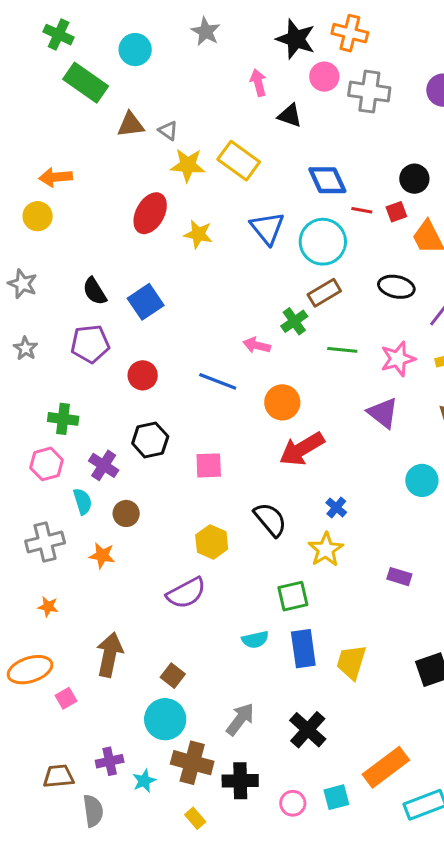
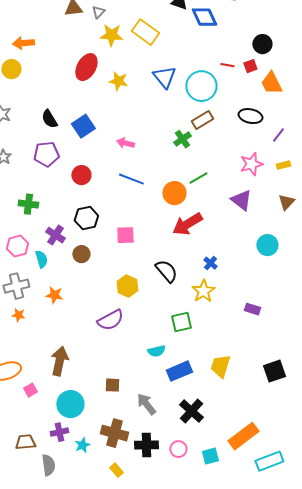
gray triangle: (168, 131) -> (98, 12), turned 40
blue diamond: (327, 180) -> (204, 17), moved
pink arrow: (257, 345) -> (125, 143), moved
green line: (342, 350) -> (198, 178), moved, turned -36
pink hexagon: (47, 464) -> (17, 246), moved
brown circle: (126, 513) -> (81, 254), moved
orange star: (48, 607) -> (18, 315), moved
blue rectangle: (303, 649) -> (179, 371), moved, turned 75
brown square: (173, 676) -> (112, 385), moved, turned -35
cyan circle: (165, 719) -> (70, 404), moved
gray arrow: (240, 719) -> (146, 404), turned -75
pink circle: (293, 803) -> (178, 449), moved

